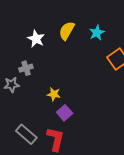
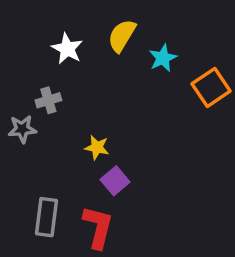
cyan star: (97, 33) -> (163, 58), moved
gray rectangle: (26, 134) -> (47, 217), turned 55

